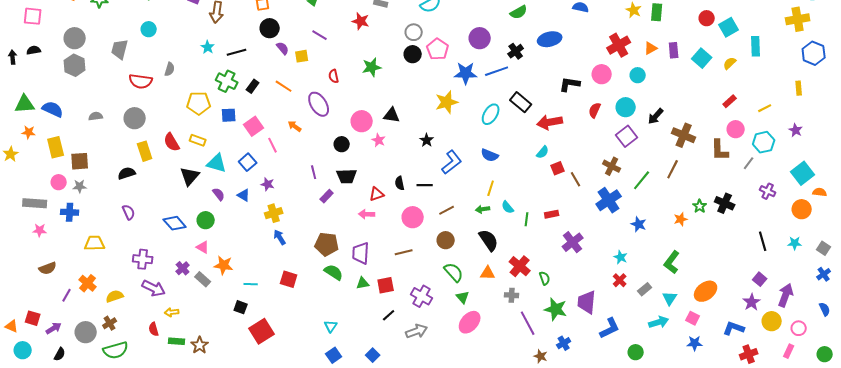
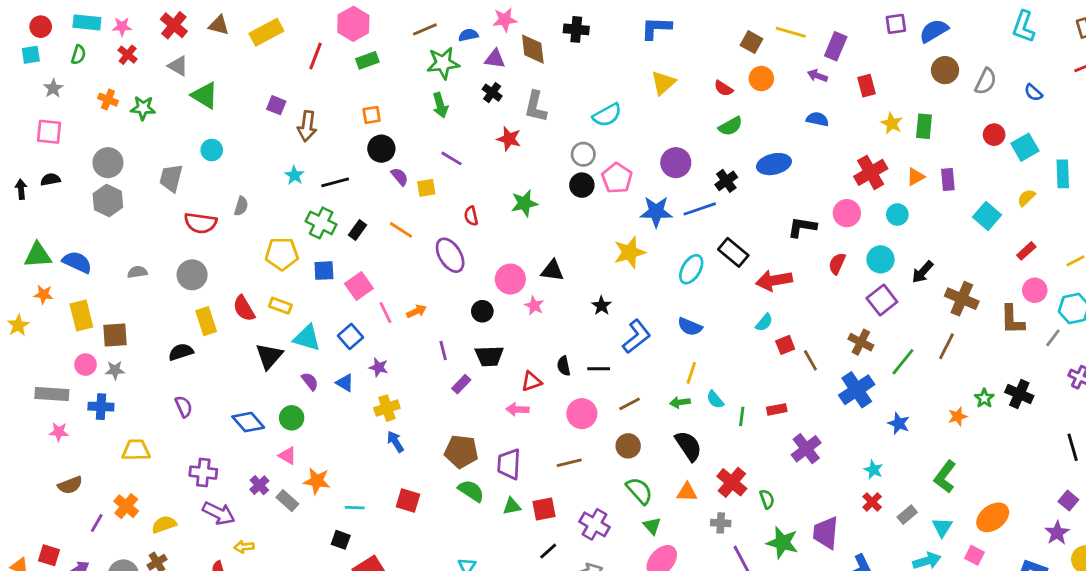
cyan square: (702, 58) -> (987, 216), moved
orange arrow: (295, 126) -> (416, 311), moved, turned 120

